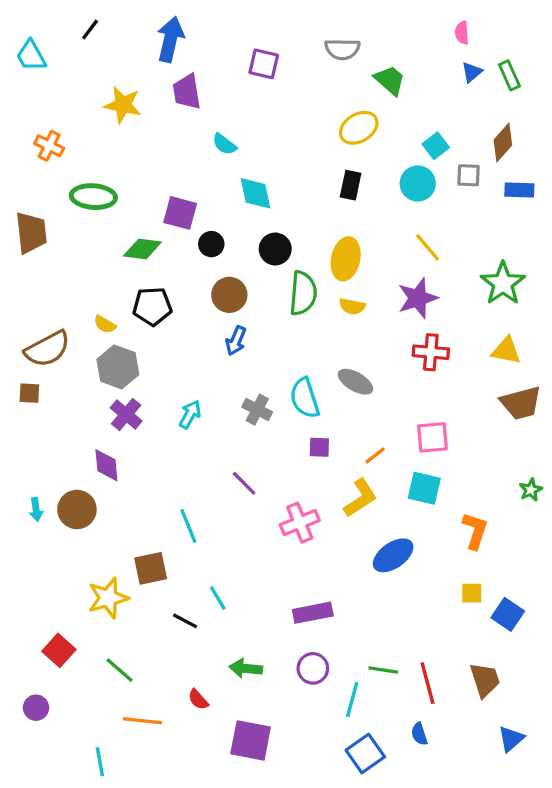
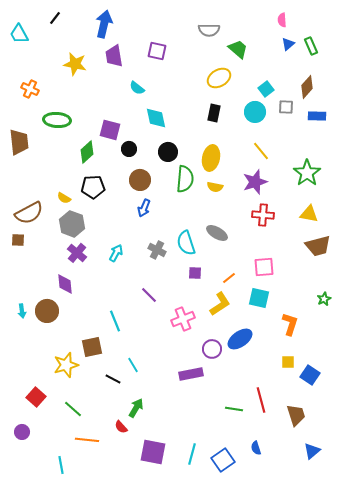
purple square: (264, 64) -> (157, 51), moved
green diamond: (142, 249) -> (87, 152), turned -50
green arrow: (246, 668) -> (136, 408), moved, turned 114
purple circle: (313, 668) -> (212, 349), moved
red line: (428, 683) -> (261, 400), moved
cyan line: (352, 700) -> (192, 454), moved

